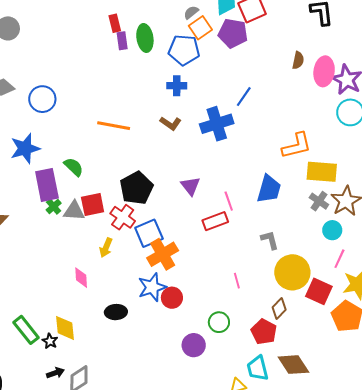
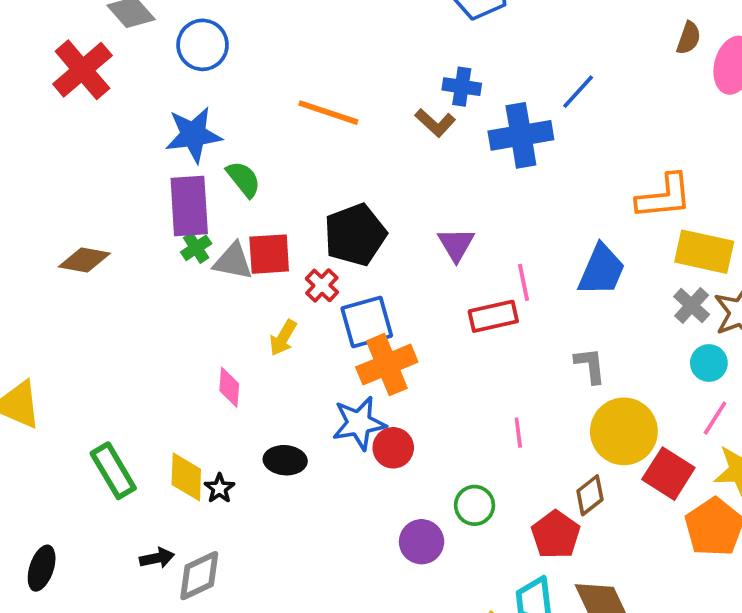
blue cross: (177, 86) -> (462, 87), moved
blue star: (25, 149) -> (193, 135), moved
red cross: (123, 217) -> (322, 285), size x0.7
black star: (50, 341) -> (219, 488), moved

